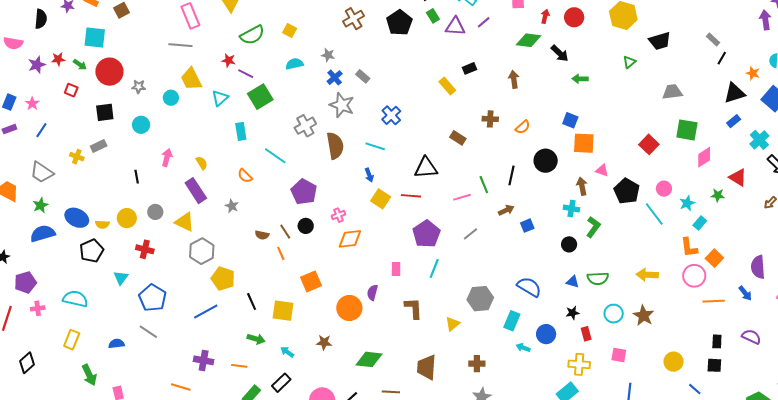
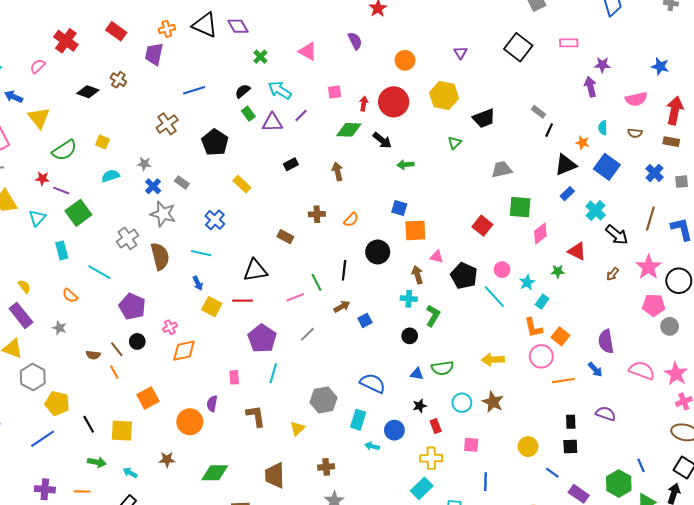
red circle: (574, 17) -> (394, 102), size x1.5
black pentagon: (399, 23) -> (215, 142), moved
yellow rectangle: (447, 86) -> (242, 184), moved

